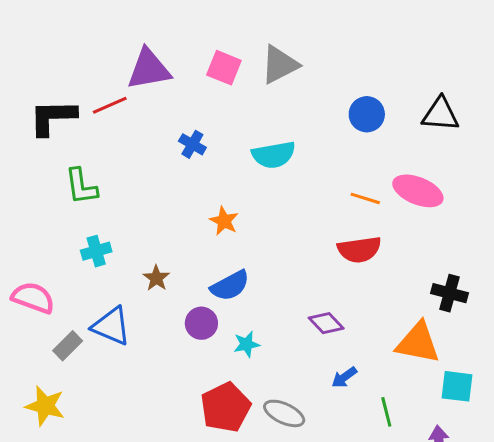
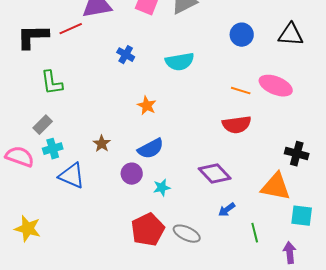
cyan cross: (96, 251) -> (53, 149), moved
purple diamond: (326, 323) -> (215, 174), size x1.4
gray rectangle: (68, 346) -> (43, 125), moved

